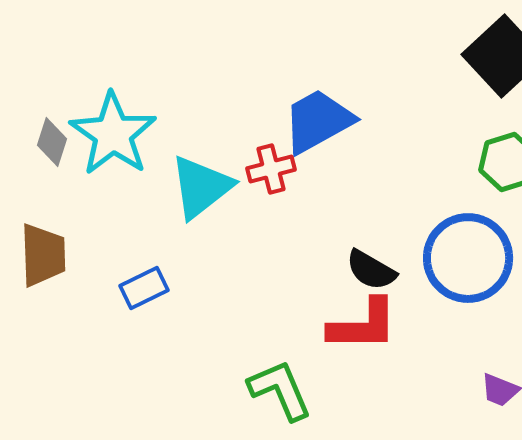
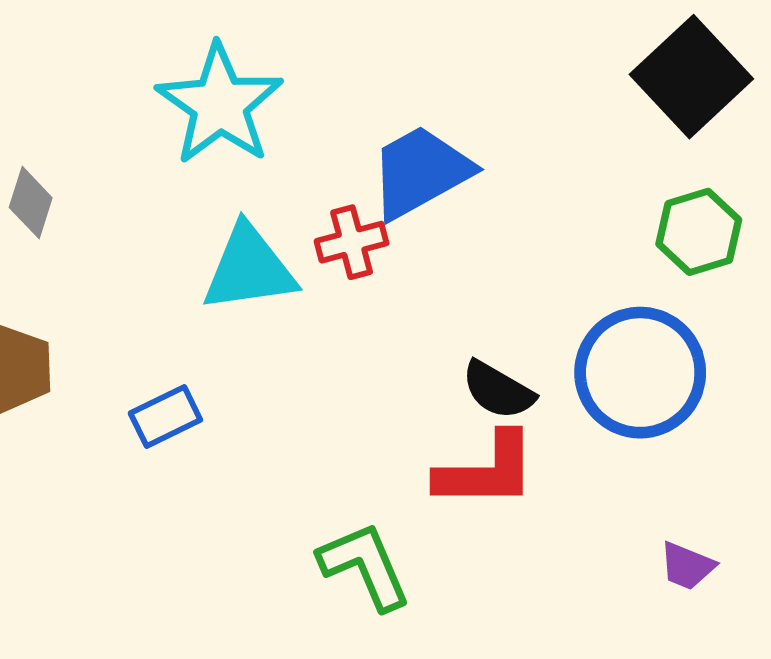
cyan star: (113, 134) -> (220, 104), moved
cyan triangle: (201, 187) -> (249, 269), turned 30

